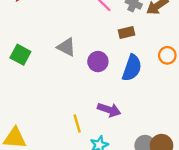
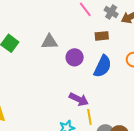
gray triangle: (66, 47) -> (49, 42), turned -36
yellow line: (77, 124) -> (89, 117), moved

